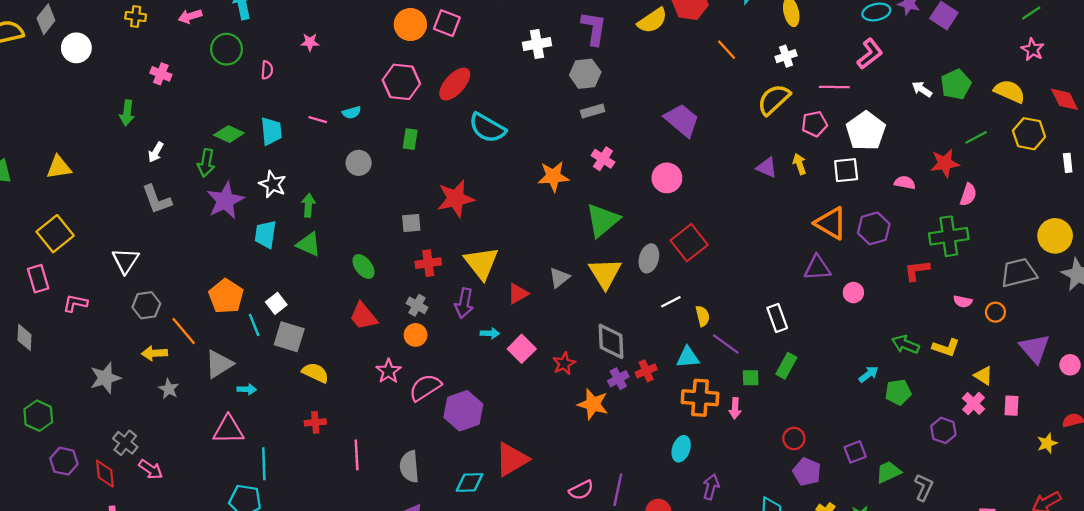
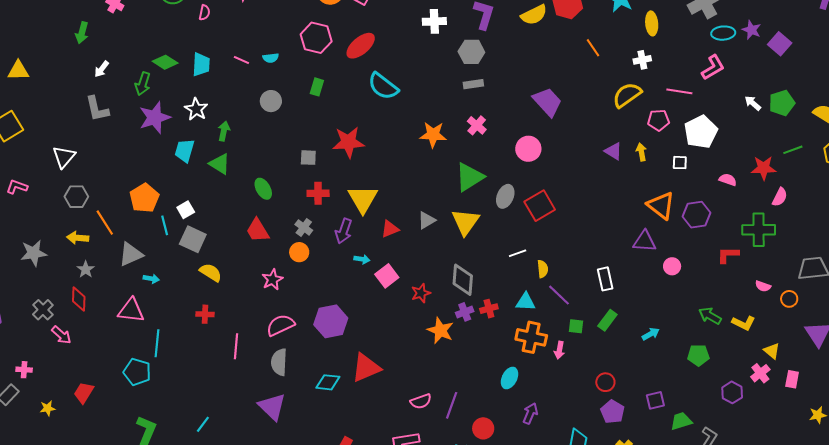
white square: (846, 170) -> (680, 163), size x0.7
gray ellipse: (649, 258) -> (505, 196), moved
cyan arrow: (869, 374) -> (651, 334), moved
pink semicircle: (425, 387) -> (280, 325), moved
red diamond: (105, 474) -> (79, 299), moved

